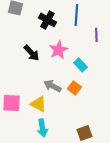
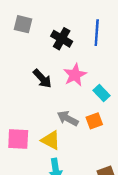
orange square: (74, 88) -> (94, 121), turned 32

